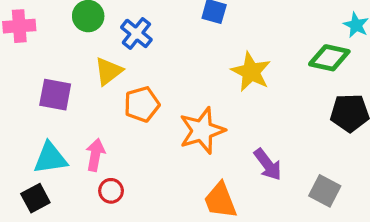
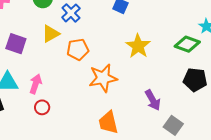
orange pentagon: (142, 104) -> (78, 49), moved
purple arrow: (268, 164) -> (153, 100), moved

